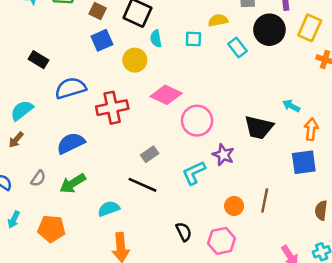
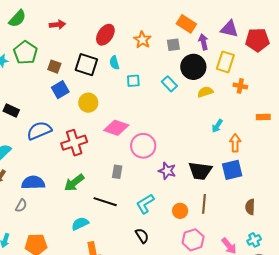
yellow semicircle: (218, 20) -> (205, 92), moved
cyan semicircle: (156, 39) -> (114, 63), moved
cyan arrow: (291, 106) -> (217, 126), turned -80
black trapezoid: (259, 127) -> (200, 171), moved
blue semicircle: (71, 143) -> (33, 183), moved, turned 30
gray rectangle: (150, 154) -> (117, 172), moved, turned -40
cyan L-shape: (194, 173) -> (145, 204), moved
green arrow: (73, 183) -> (74, 183), moved
pink hexagon: (221, 241) -> (193, 240), moved

